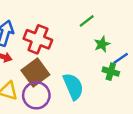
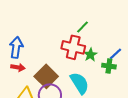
red cross: (38, 39) -> (73, 47), moved
green star: (102, 44) -> (90, 55), moved

